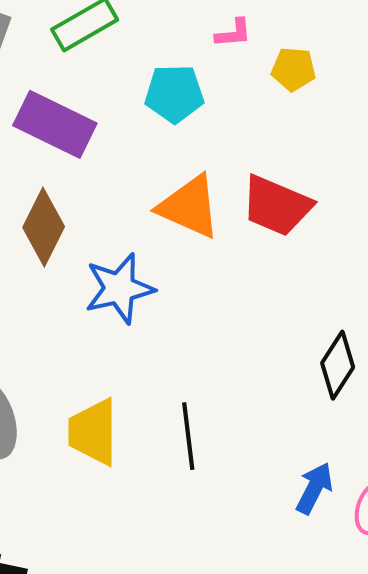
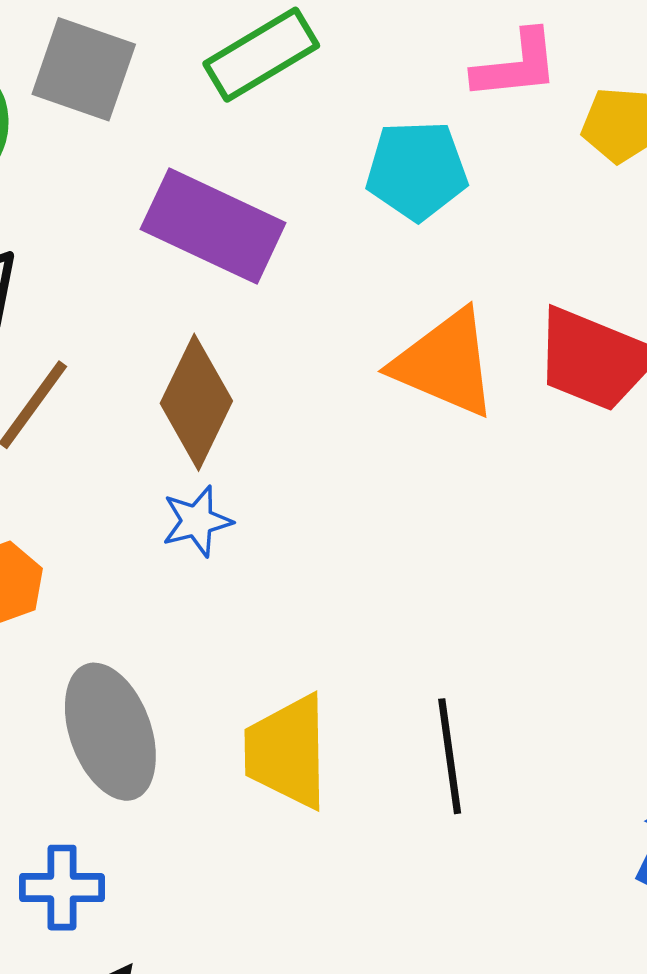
pink L-shape: (233, 33) -> (516, 65), size x1.4
blue star: (119, 288) -> (197, 521), moved, size x0.6

